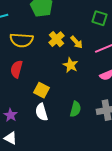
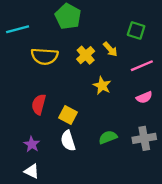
yellow arrow: (76, 42) -> (110, 49), moved
red semicircle: (16, 69) -> (39, 104), moved
green semicircle: (76, 109) -> (108, 137), turned -126

